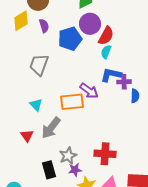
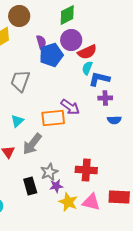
purple semicircle: (44, 26) -> (41, 42), moved
red semicircle: (106, 36) -> (87, 52), turned 36
blue L-shape: (111, 75) -> (99, 79), moved
blue semicircle: (135, 96) -> (114, 120), moved, turned 88
cyan triangle: (36, 105) -> (17, 121), turned 32

